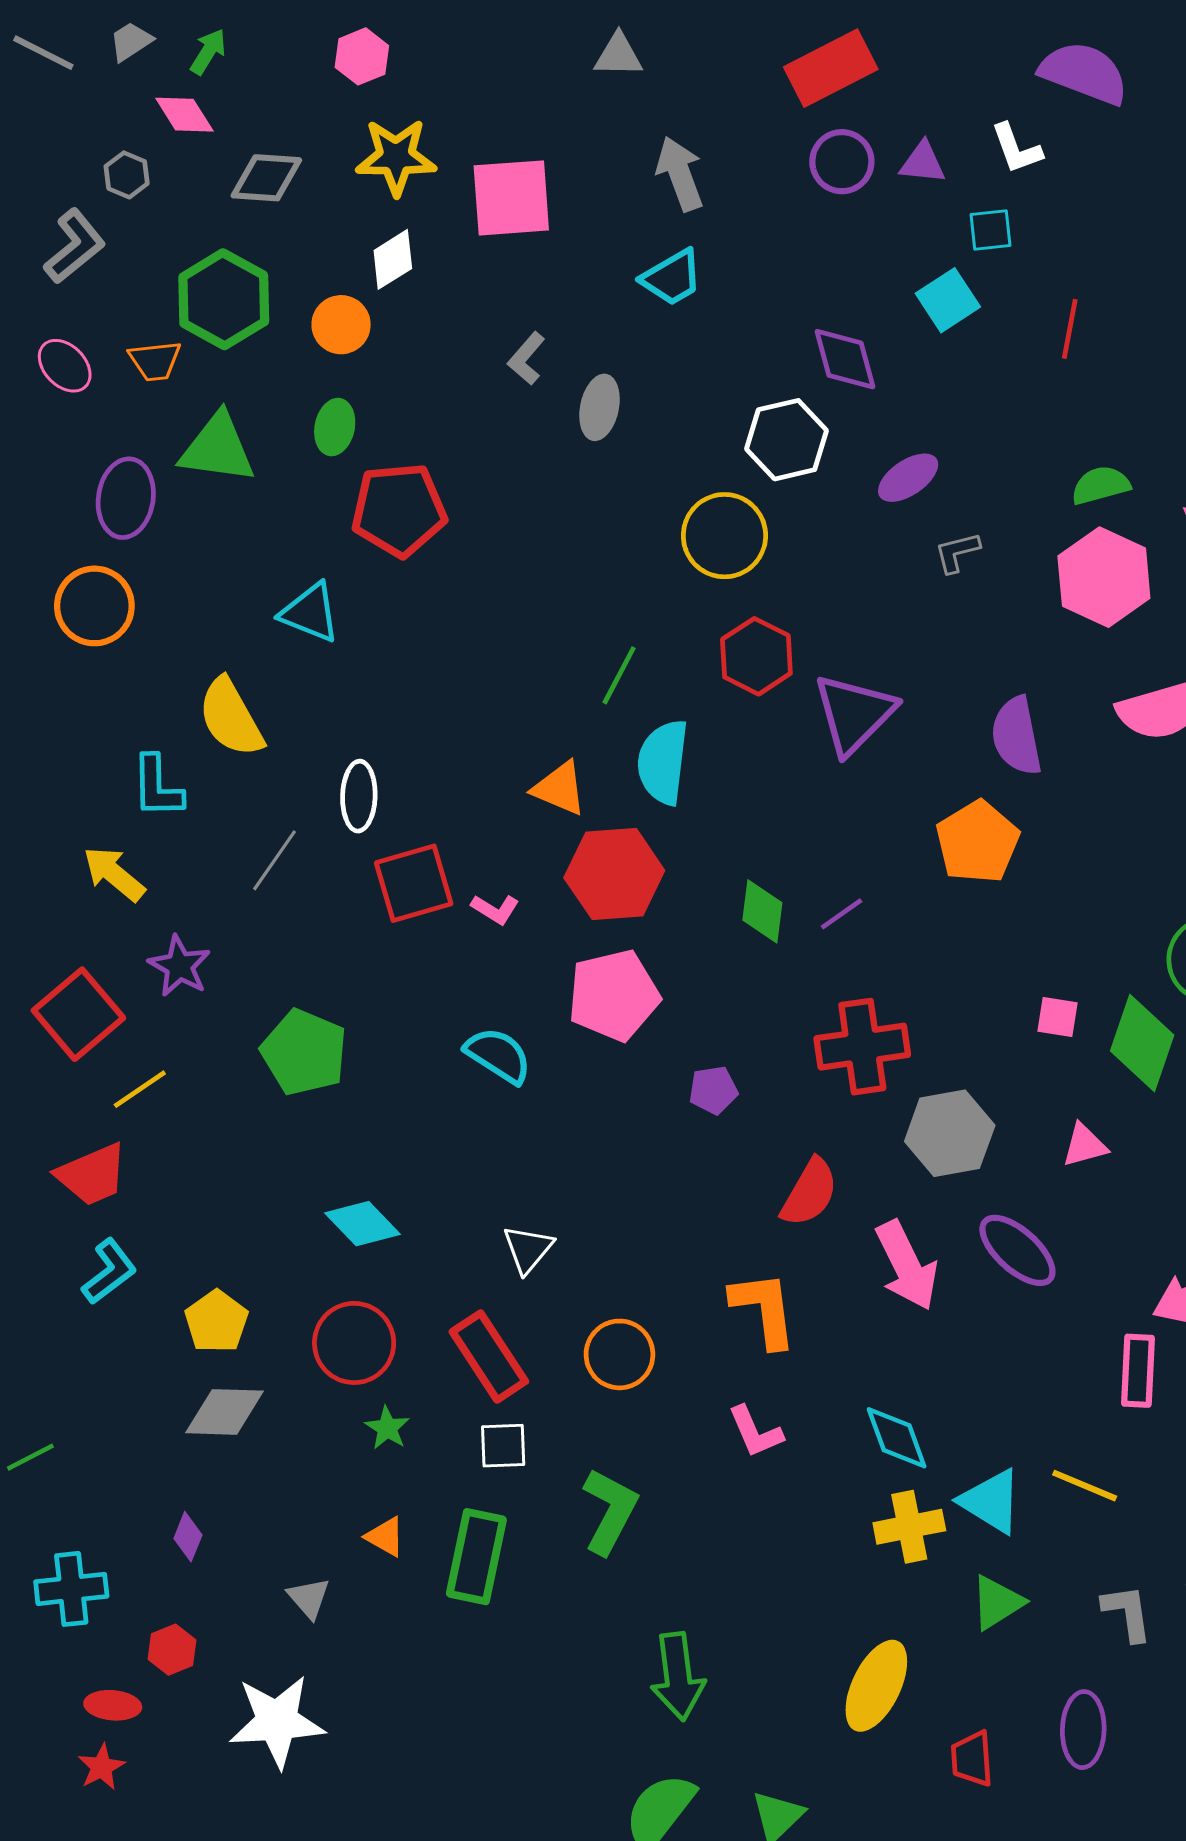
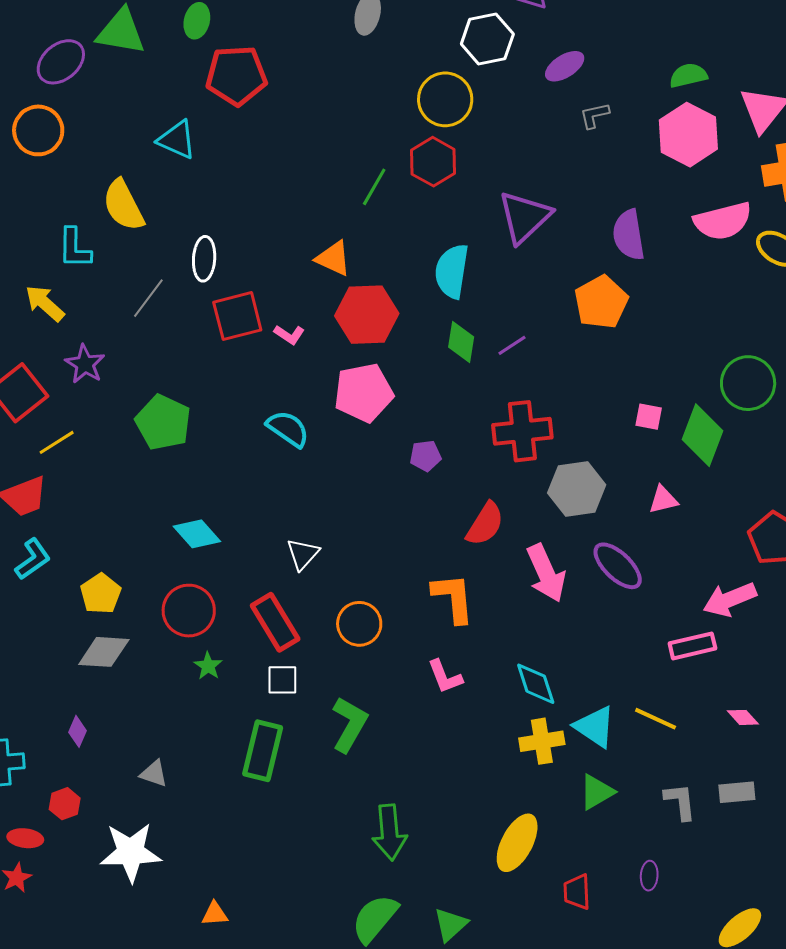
purple ellipse: (126, 498) -> (61, 62), turned 39
red hexagon: (756, 656) -> (433, 162), moved
cyan semicircle: (663, 762) -> (452, 271), moved
pink rectangle: (1138, 1371) -> (692, 646), turned 72
orange triangle: (385, 1537) -> (215, 914), moved, turned -36
gray triangle: (309, 1598) -> (154, 774), turned -32
purple ellipse: (1083, 1730) -> (649, 876), size x0.6

